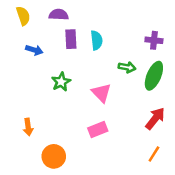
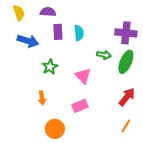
purple cross: (154, 40) -> (126, 33), size x1.5
blue arrow: (34, 50) -> (28, 41), size x1.5
orange arrow: (28, 127) -> (42, 98), moved
orange circle: (54, 156) -> (55, 129), moved

